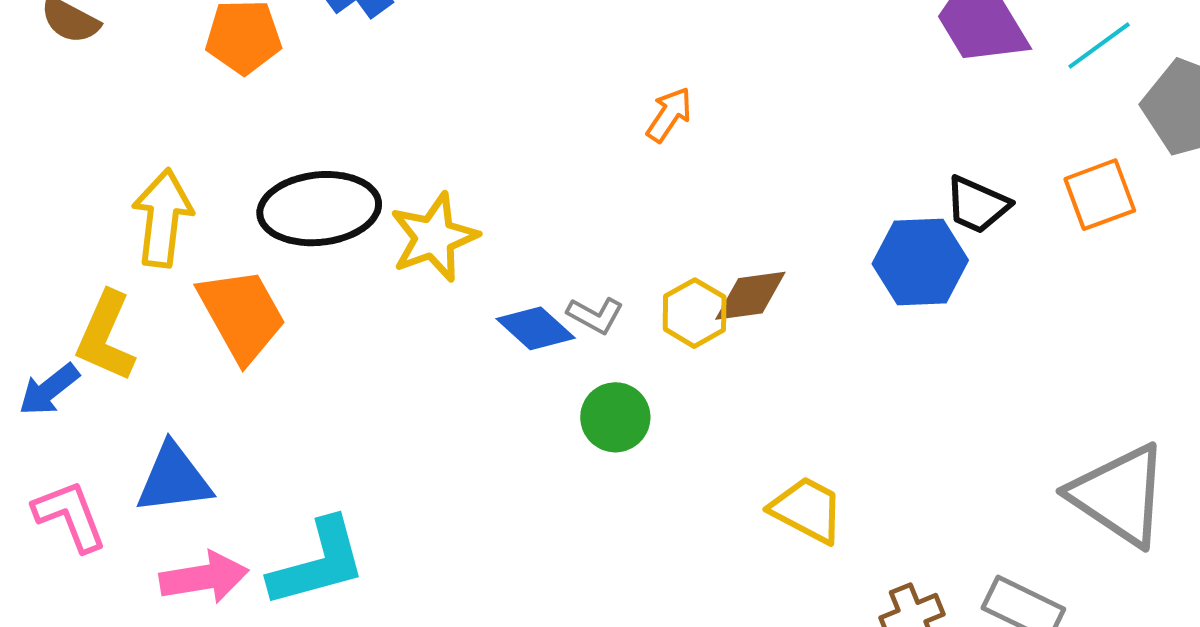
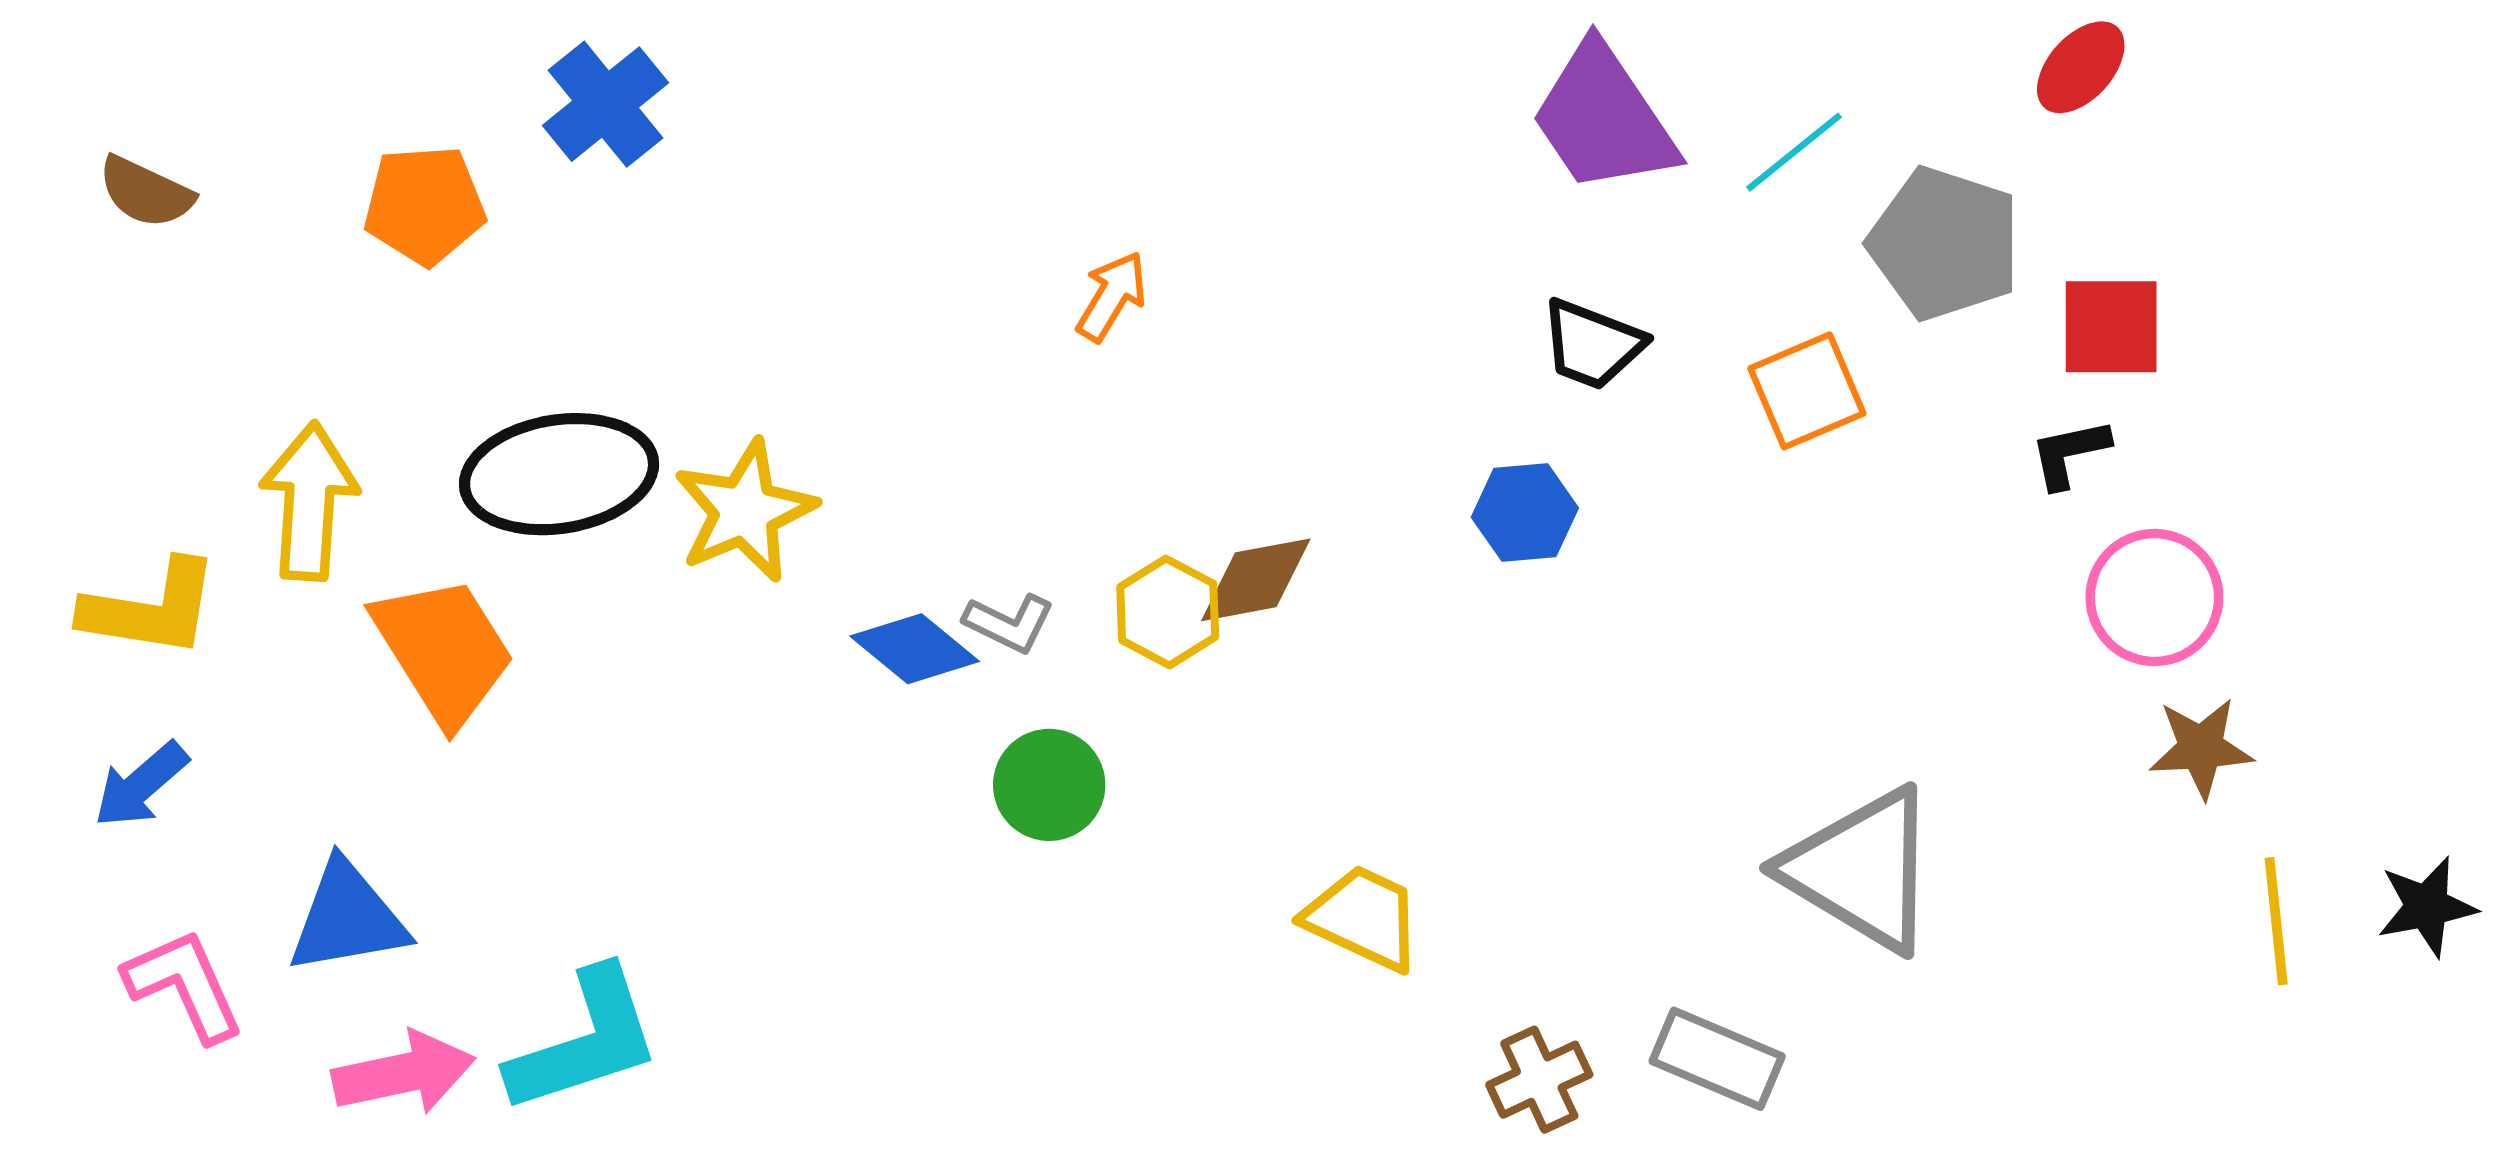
black trapezoid: (977, 205) -> (1592, 344), moved
blue hexagon: (920, 262) -> (1525, 513), size x0.7
yellow L-shape: (106, 336) -> (151, 609), moved, turned -102

